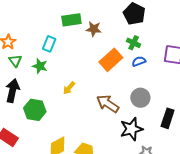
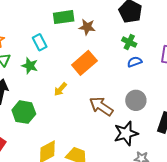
cyan rectangle: (49, 44) -> (40, 42), turned -49
orange rectangle: (111, 60) -> (84, 63), moved

